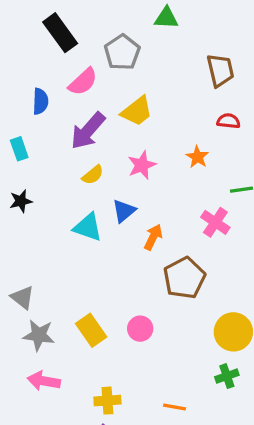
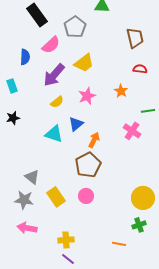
brown pentagon: (184, 278) -> (88, 165), moved
gray triangle: (22, 298) -> (32, 177), moved
orange line: (175, 407) -> (119, 244), moved

